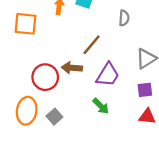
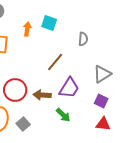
brown arrow: (72, 68) -> (42, 95), moved
purple square: (145, 90) -> (101, 101), turned 32

